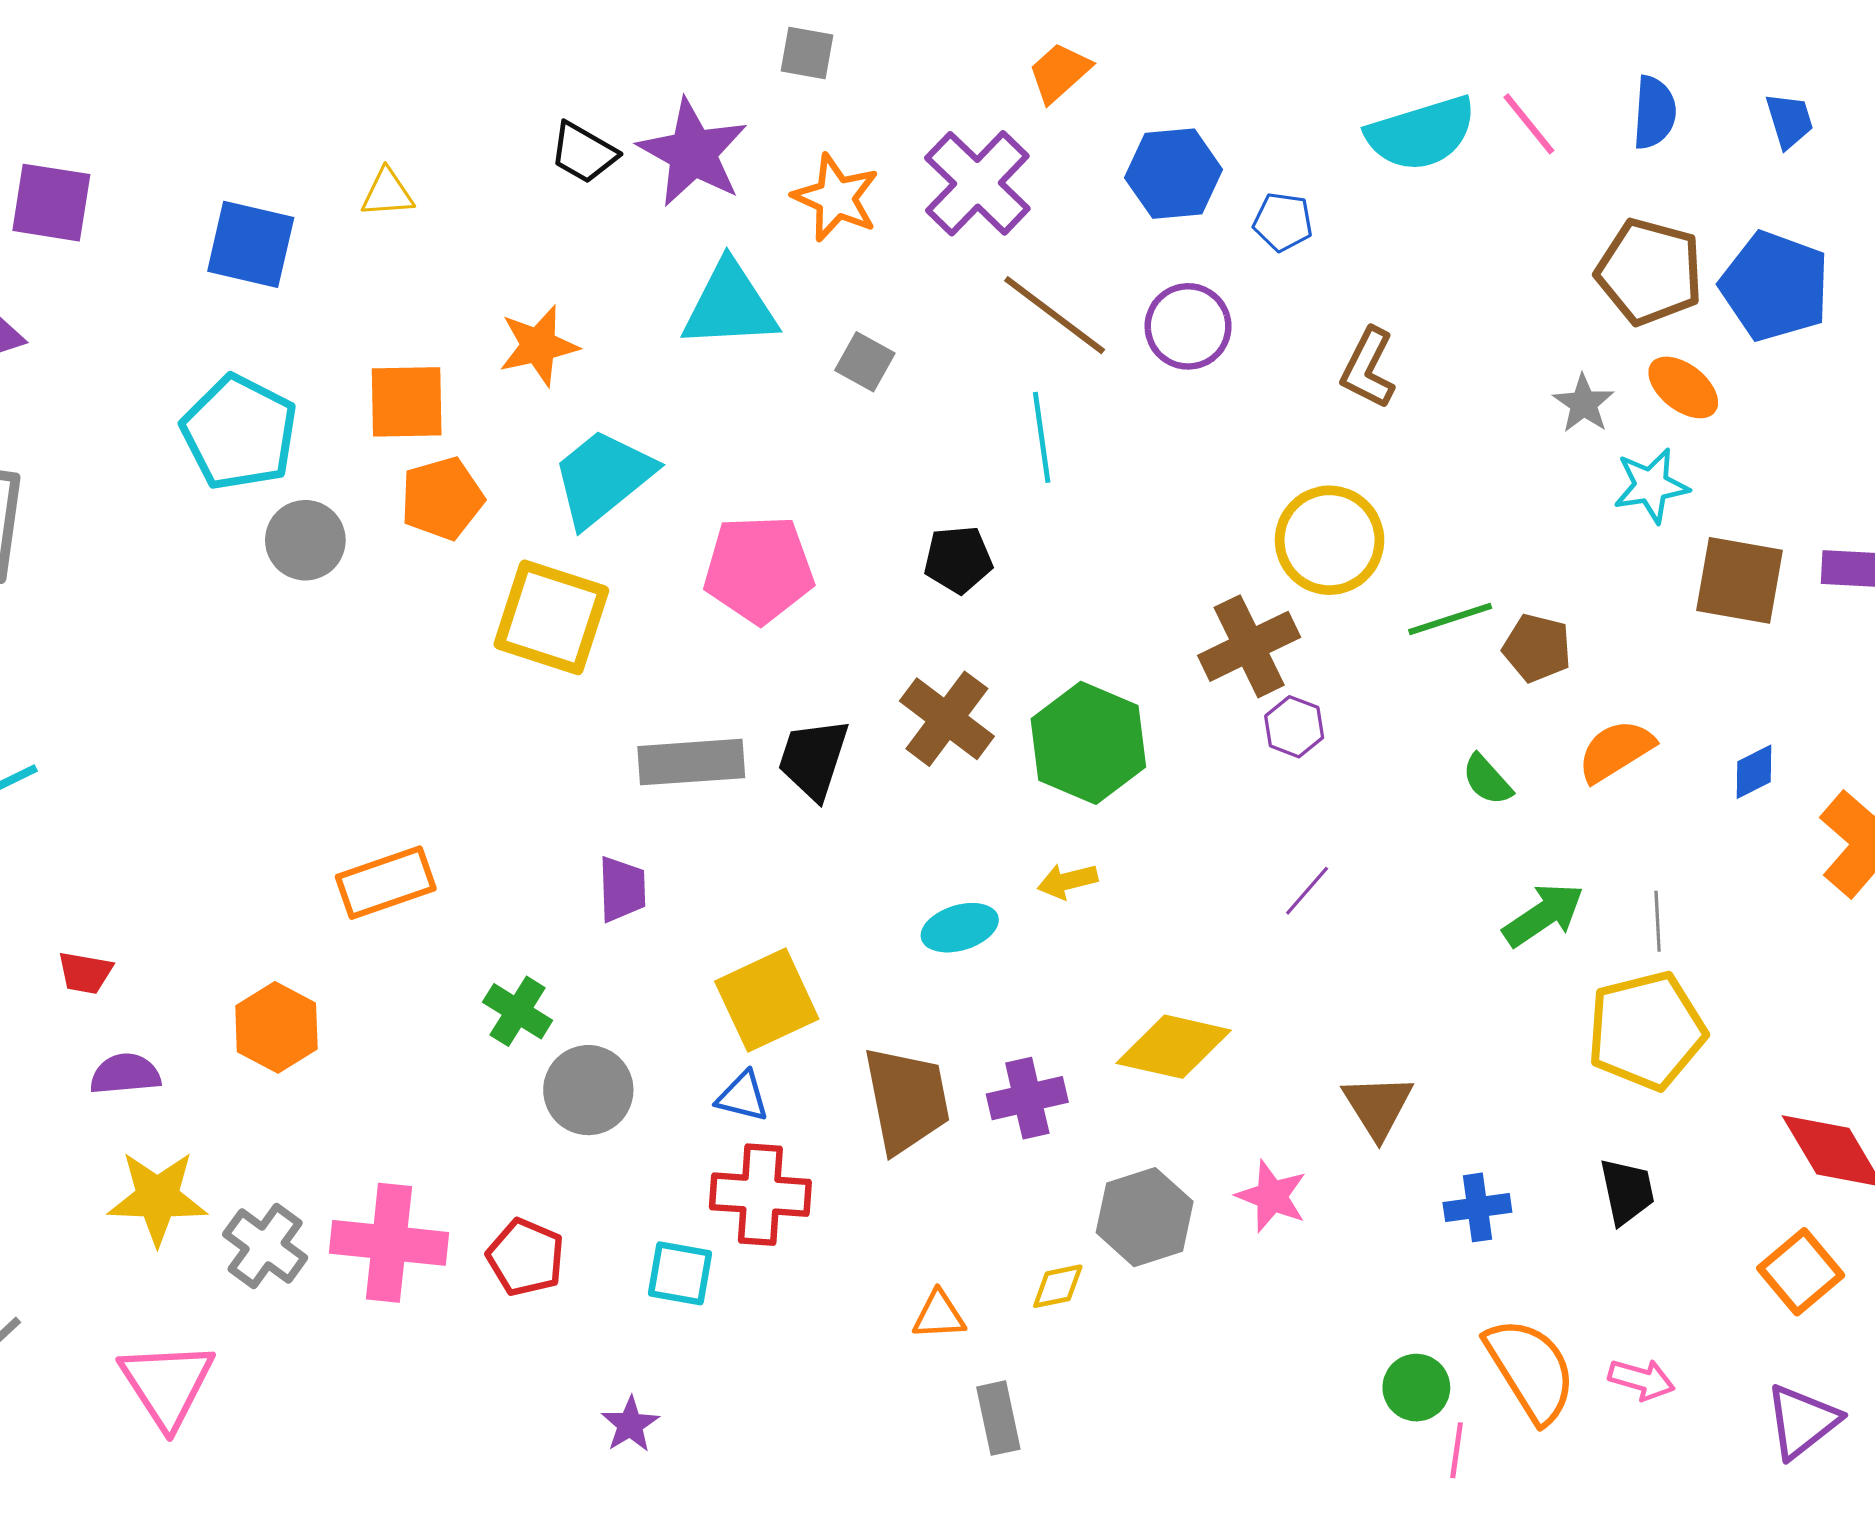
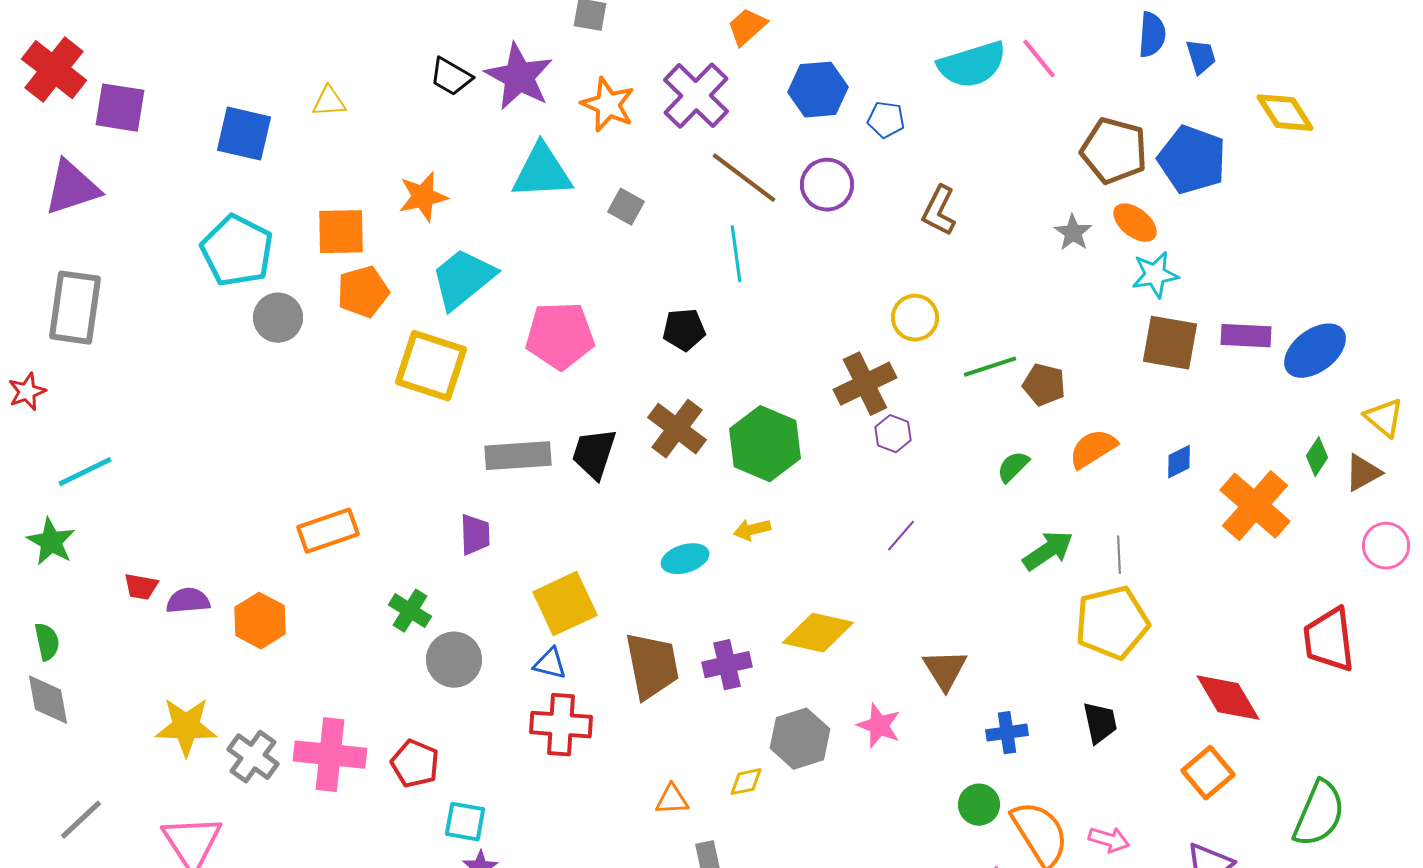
blue semicircle: (1654, 113) -> (1152, 35), moved
cyan star: (1651, 486) -> (1155, 275), moved
yellow circle: (1330, 540) -> (915, 318), size x0.7
green semicircle: (1487, 780) -> (1013, 467), turned 87
purple semicircle: (125, 1074) -> (188, 601), moved
cyan square: (680, 1273) -> (465, 822), moved
green circle: (1416, 1388) -> (979, 805), moved

